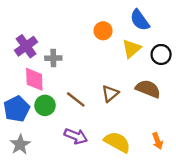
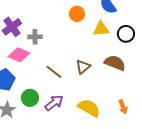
yellow triangle: (131, 49) -> (101, 29), turned 36
pink diamond: (34, 79) -> (19, 55), turned -65
green circle: (45, 105) -> (30, 98), moved
purple arrow: (76, 136) -> (54, 103), turned -60

